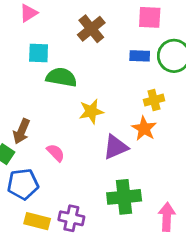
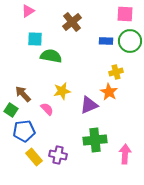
pink square: (150, 17) -> (125, 14), moved
yellow star: (91, 111) -> (62, 91), moved
brown arrow: (21, 131) -> (23, 94), turned 114
yellow rectangle: (37, 221) -> (34, 157), turned 36

